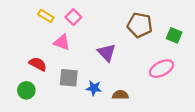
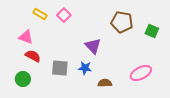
pink triangle: (62, 42) -> (26, 37), moved
pink ellipse: (162, 69) -> (141, 73), moved
blue star: (94, 88) -> (85, 68), moved

